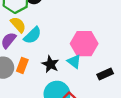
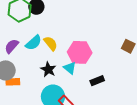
yellow semicircle: (18, 25) -> (51, 43), moved
orange rectangle: (22, 65) -> (13, 82), moved, turned 64

